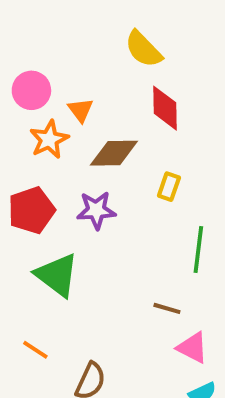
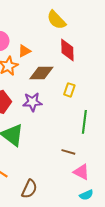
orange triangle: (81, 110) -> (24, 51), turned 40

